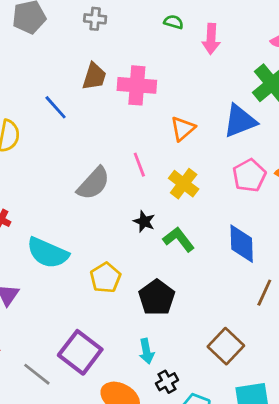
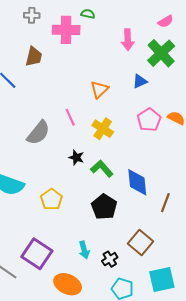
pink arrow: (211, 39) -> (128, 40), moved
pink cross: (137, 85) -> (66, 30), moved
blue triangle: (240, 121) -> (140, 81), size x0.6
blue diamond: (242, 244) -> (137, 182), moved
black pentagon: (157, 297) -> (104, 207), moved
black cross: (167, 382) -> (110, 259), moved

